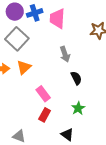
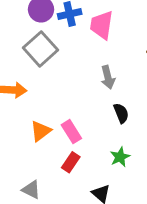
orange triangle: (24, 67) -> (41, 131), moved

